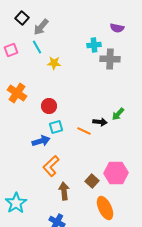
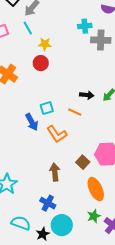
red circle: (49, 106) -> (41, 63), moved
black arrow: (100, 122) -> (87, 95), moved
blue arrow: (41, 141) -> (32, 122), turned 78
orange L-shape: (51, 166) -> (57, 134), moved, turned -80

